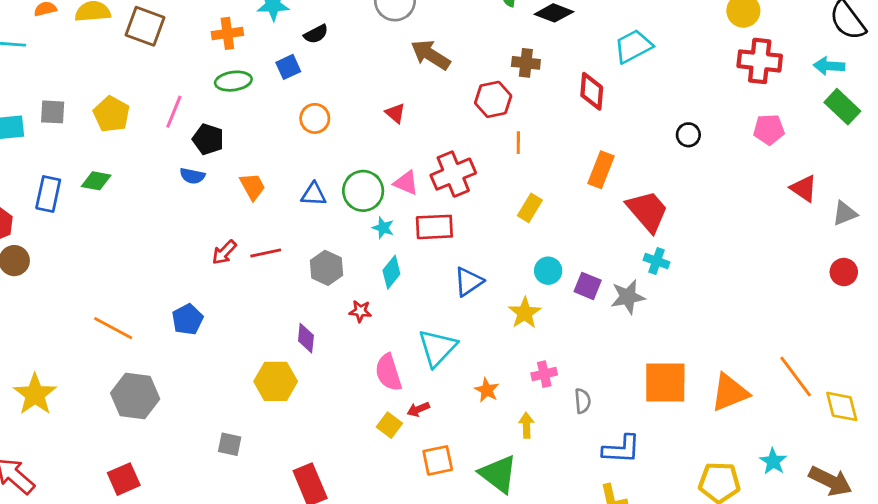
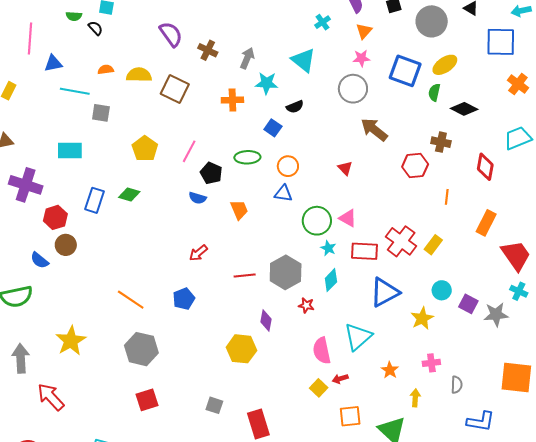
blue square: (288, 67) -> (273, 128), turned -36
green ellipse: (233, 81) -> (247, 157), moved
gray square: (53, 112) -> (101, 113), moved
orange line: (518, 143) -> (447, 197), moved
red cross: (453, 174) -> (401, 241), moved, turned -36
blue triangle: (314, 194) -> (283, 193), moved
red arrow: (224, 252) -> (198, 253), moved
red line: (266, 253) -> (245, 276), moved
gray hexagon: (327, 268) -> (286, 272), size x1.4
blue triangle: (468, 282) -> (385, 292), size x1.4
gray square: (230, 444) -> (214, 405), moved
red square: (124, 479) -> (147, 400), moved

